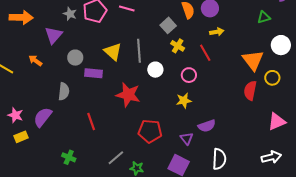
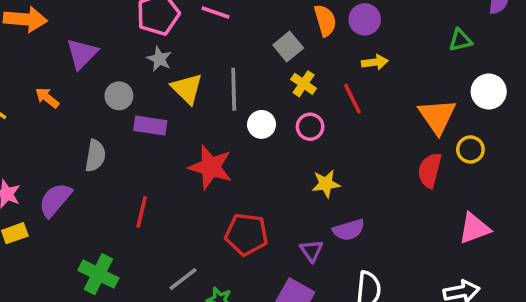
gray star: (70, 14) -> (159, 59), moved
pink circle: (189, 75) -> (310, 127), moved
yellow star: (184, 101) -> (326, 184), moved
red line: (91, 122) -> (142, 212), turned 30
green cross: (69, 157) -> (98, 274), size x1.5

